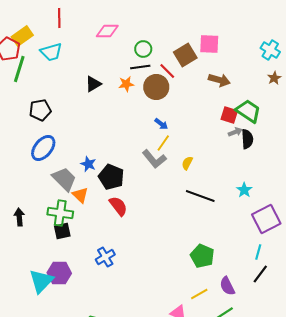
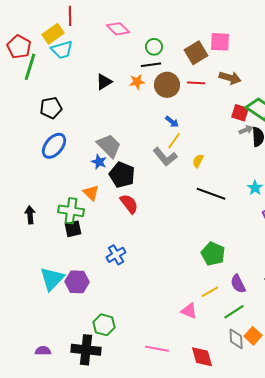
pink diamond: (107, 31) -> (118, 29), turned 45
yellow rectangle: (22, 36) -> (53, 34), moved
red line: (167, 71) -> (196, 83), moved, turned -42
gray trapezoid: (64, 179) -> (109, 146), moved
purple hexagon: (59, 273) -> (77, 282), moved

